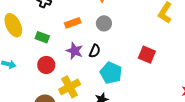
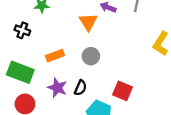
green rectangle: (42, 37) -> (20, 72), size x1.6
red square: (147, 55) -> (123, 91), moved

